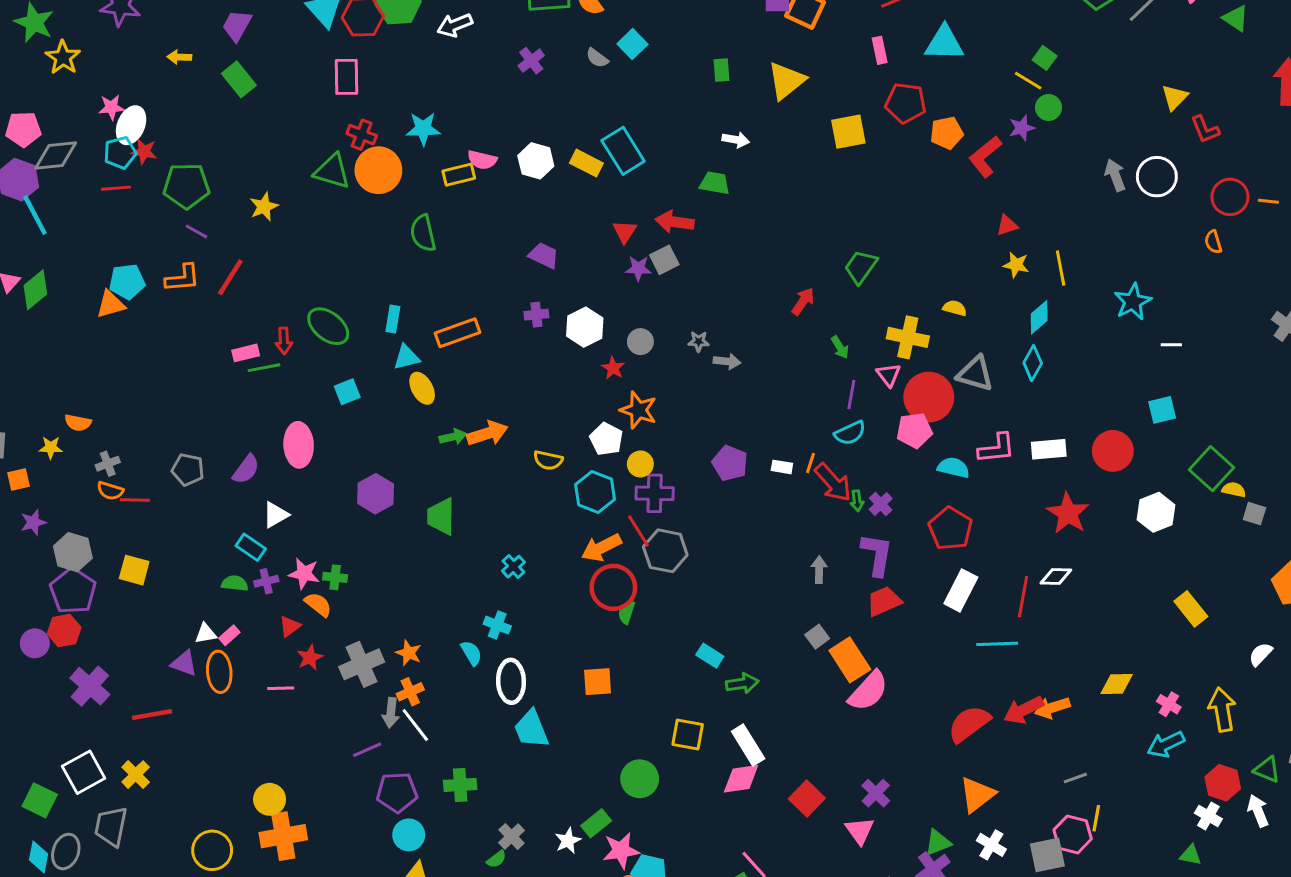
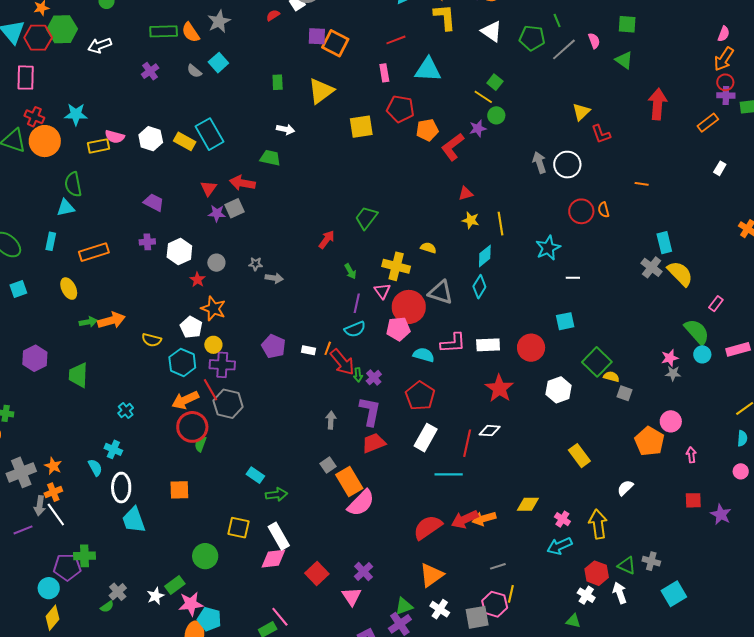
red circle: (1230, 197) -> (581, 211), moved
cyan triangle: (406, 357) -> (66, 208), moved
purple pentagon: (397, 792) -> (67, 567), moved

